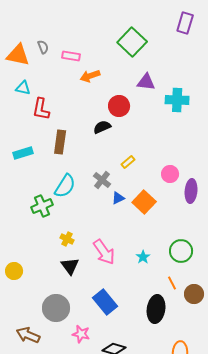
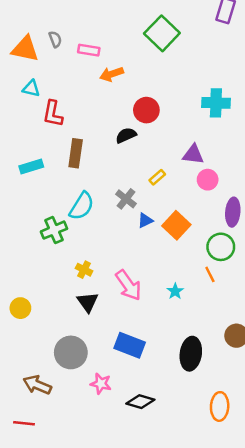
purple triangle: (146, 82) -> (193, 154), moved
pink circle: (170, 174) -> (208, 180), moved
green circle: (181, 251) -> (221, 247), moved
orange line: (172, 283) -> (210, 274), moved
blue rectangle: (105, 302) -> (130, 345), turned -30

